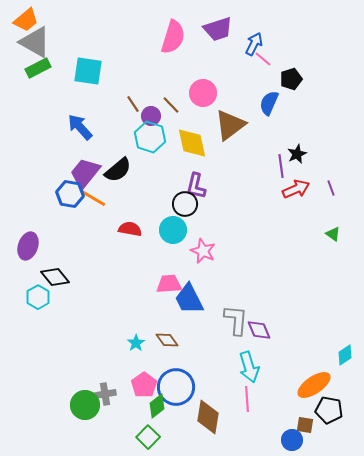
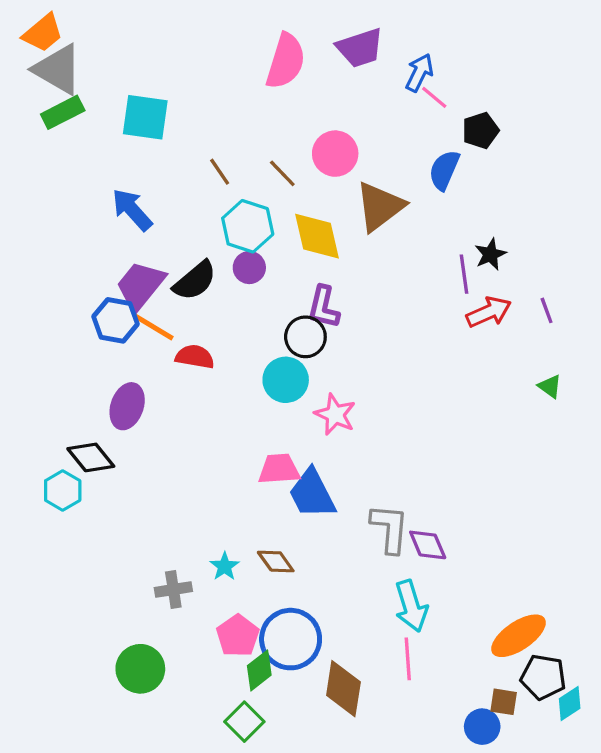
purple circle: (151, 116) -> (249, 268), moved
red semicircle: (130, 229) -> (195, 357), moved
purple ellipse: (28, 246) -> (127, 406), moved
cyan diamond: (345, 355) -> (570, 703), moved
gray cross: (105, 394) -> (173, 590), moved

